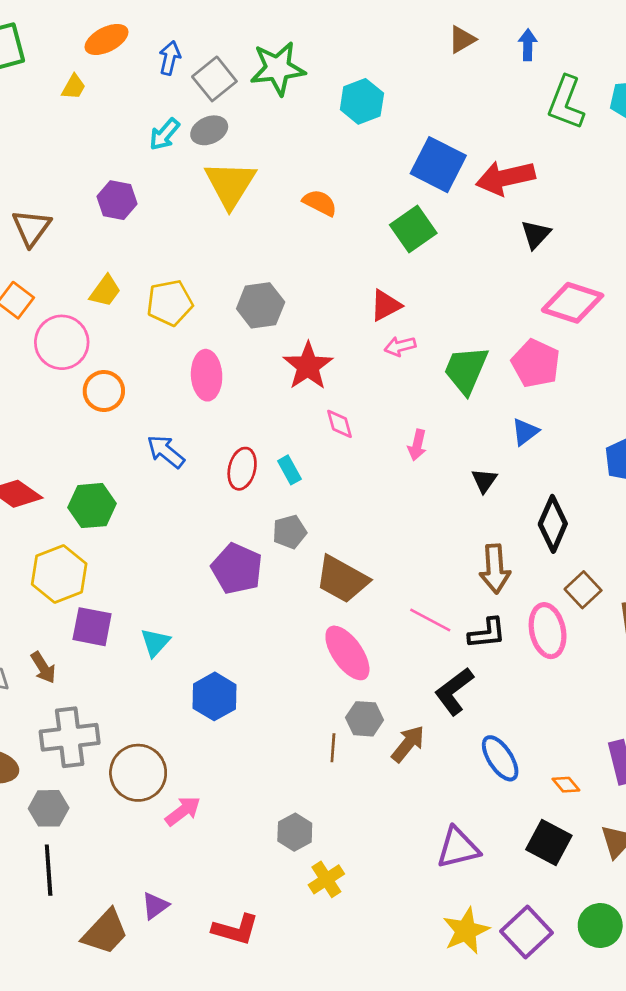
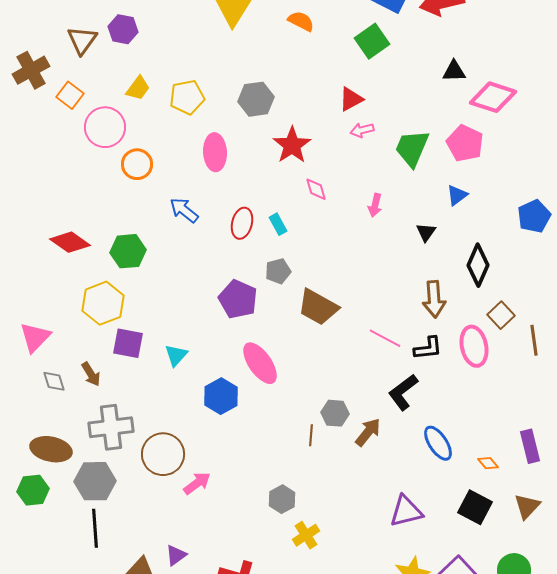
purple hexagon: (117, 200) -> (123, 29), moved
black triangle: (536, 234) -> (454, 71), moved, turned 45
pink ellipse: (347, 653) -> (260, 363), moved
gray hexagon: (49, 808) -> (95, 481), size x1.4

